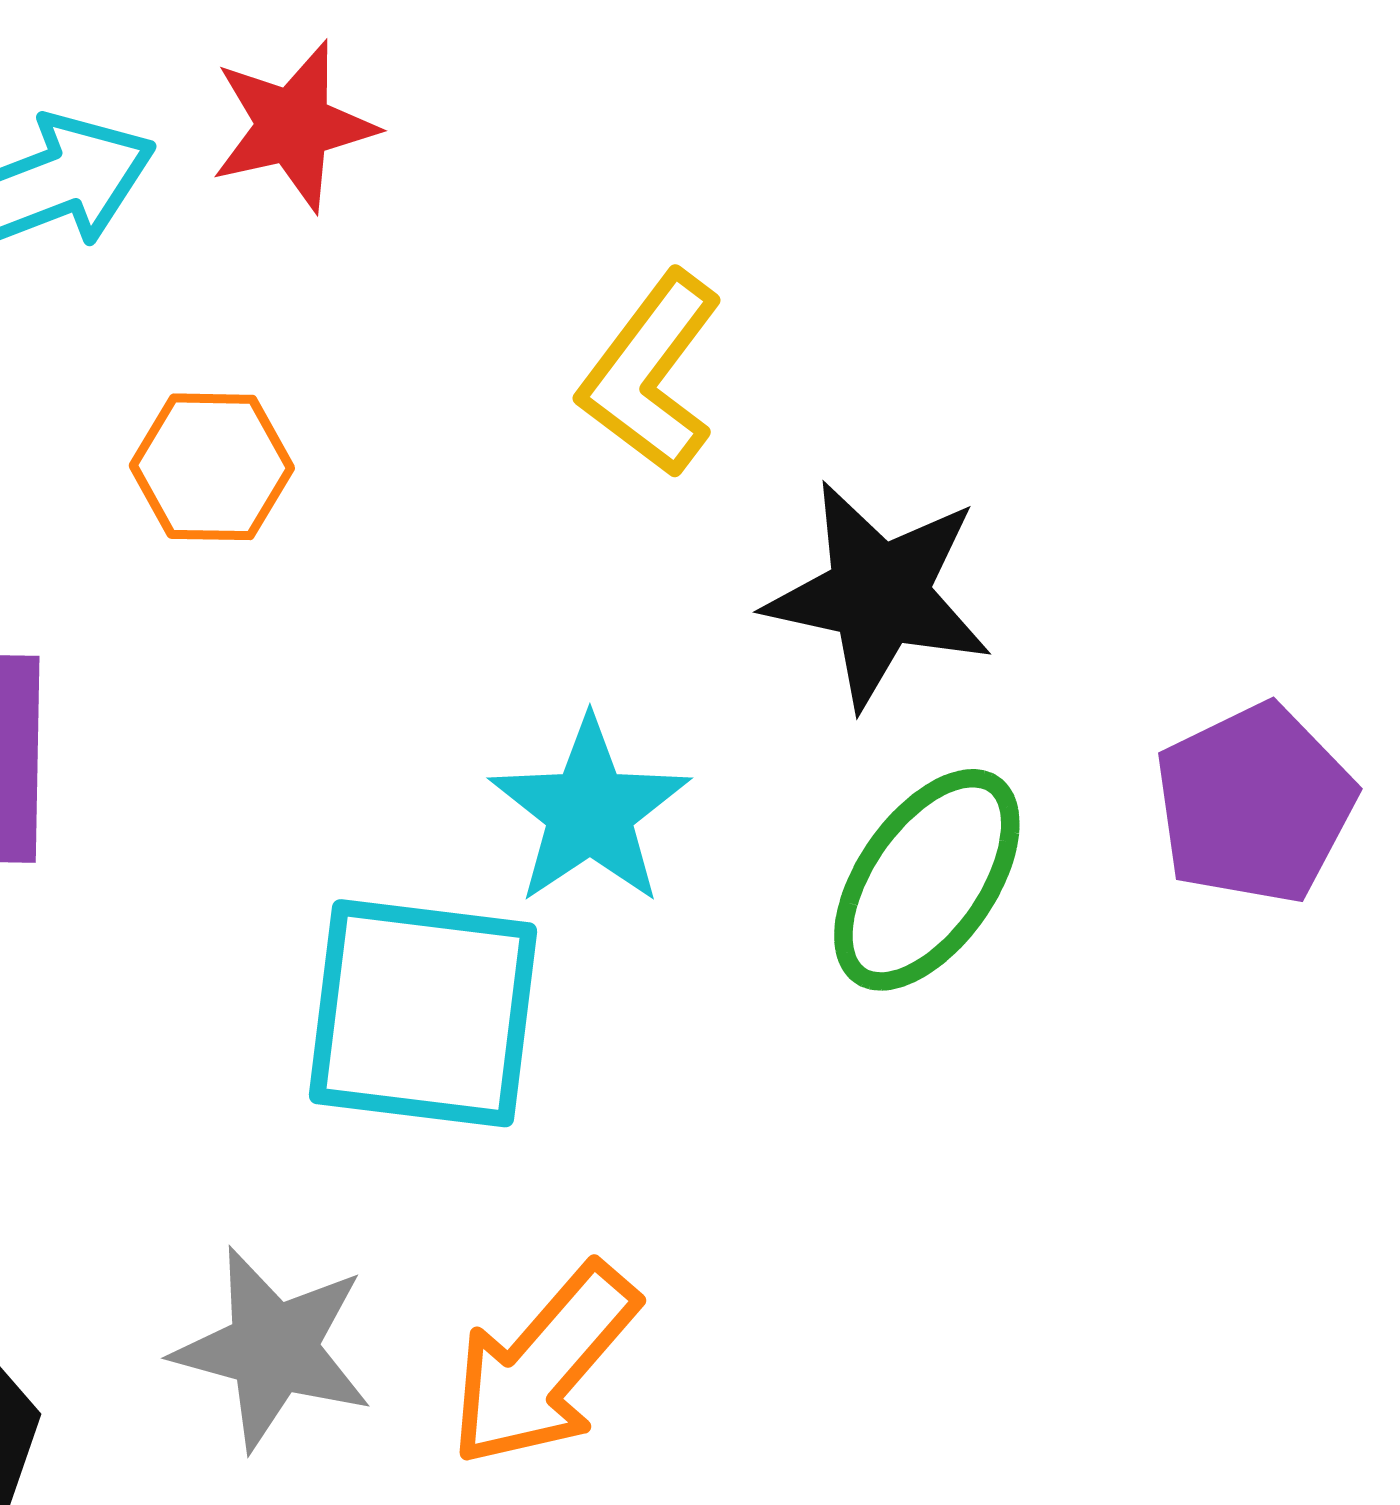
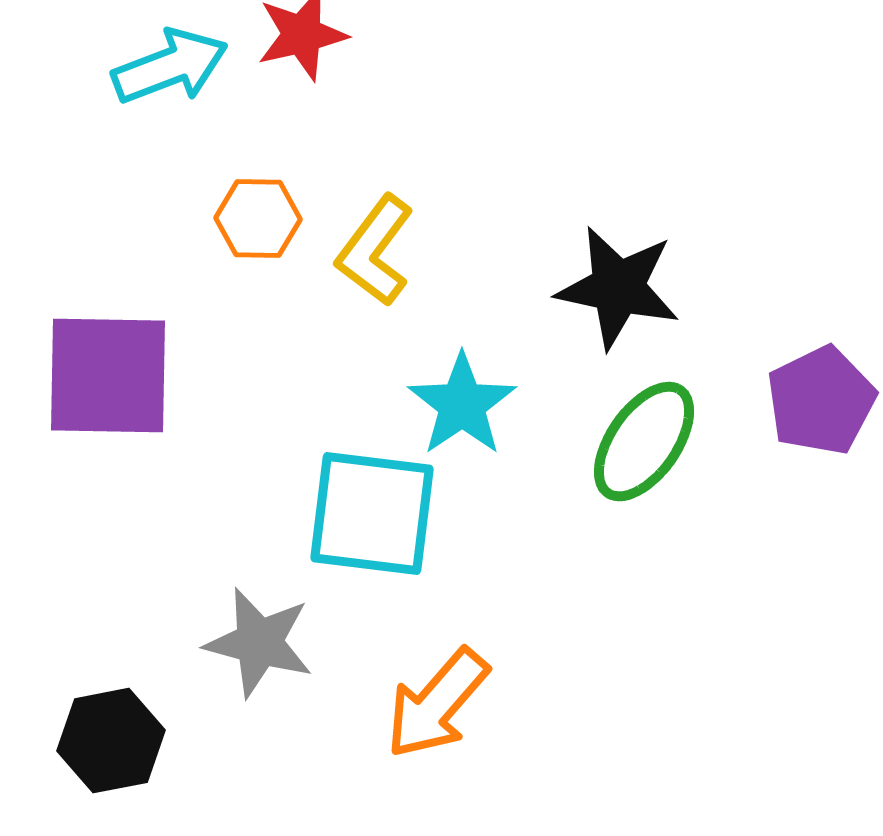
yellow L-shape: (651, 374) -> (375, 251), moved
gray star: (273, 1348) -> (259, 643), moved

